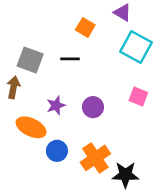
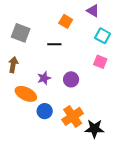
cyan square: (136, 47) -> (103, 36), size x0.7
gray square: (30, 60) -> (21, 33), moved
pink square: (138, 96) -> (100, 62), moved

